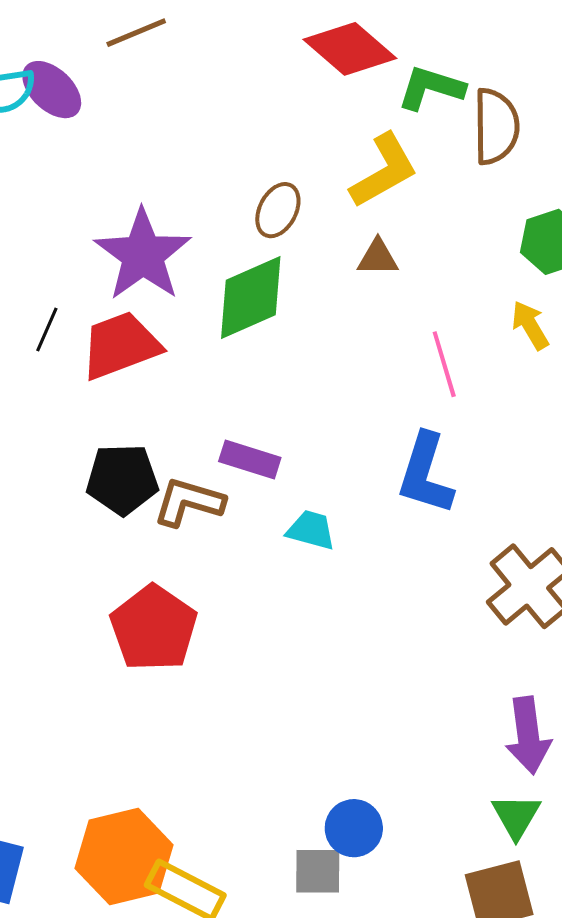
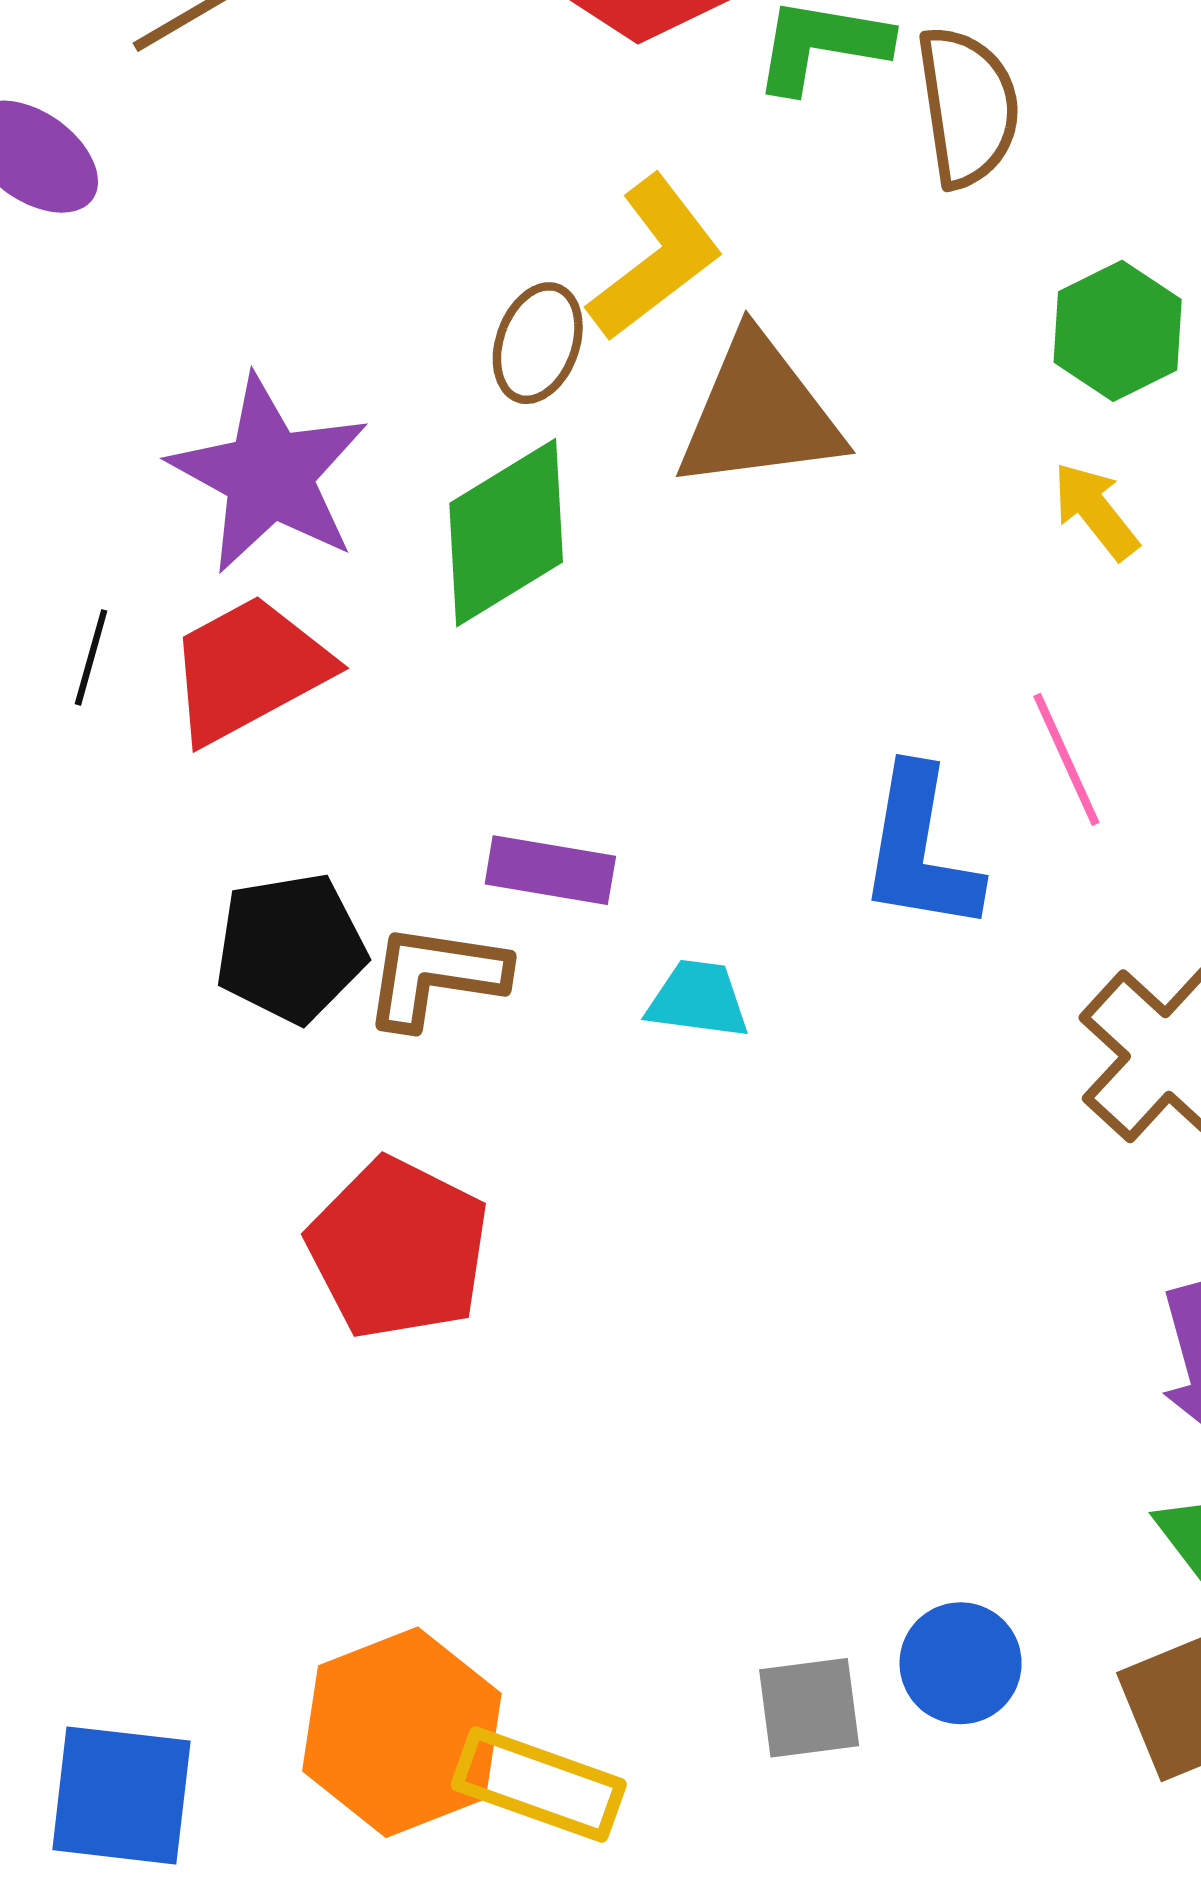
yellow L-shape: (384, 171) -> (655, 258), moved
brown triangle: (378, 258) -> (759, 413), size x2.0
pink line: (444, 364) -> (1066, 759), moved
blue circle: (354, 828) -> (961, 1663), moved

